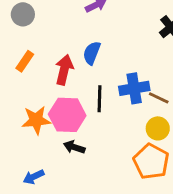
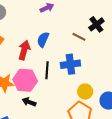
brown line: (159, 98) -> (79, 37), moved

